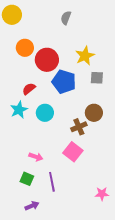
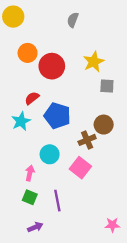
blue pentagon: (64, 82) -> (57, 116), moved
cyan circle: (45, 113) -> (50, 154), moved
pink arrow: (36, 157) -> (30, 173), moved, turned -96
pink star: (102, 194) -> (112, 225), moved

